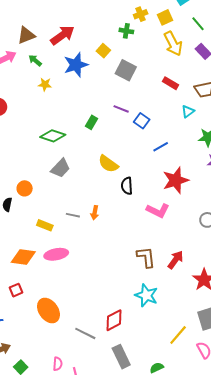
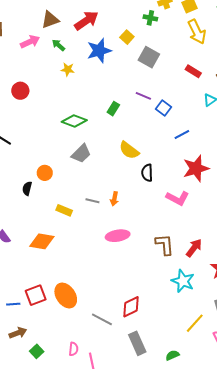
pink ellipse: (56, 254) -> (118, 236), moved
red square: (16, 290) -> (36, 295), moved, size x1.5
cyan star: (146, 295) -> (183, 281), moved

